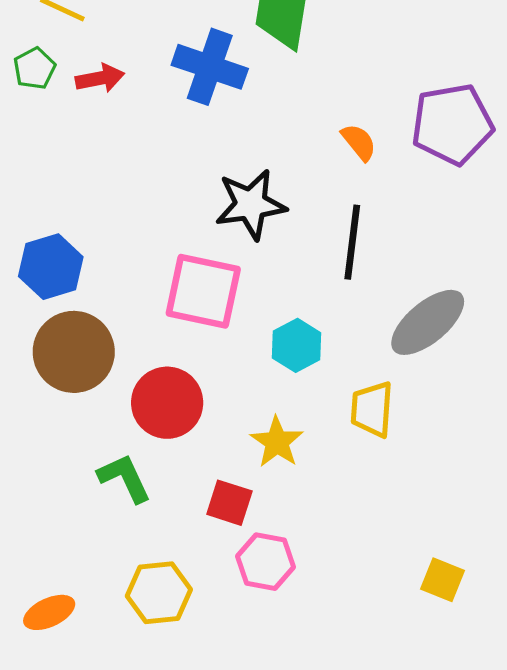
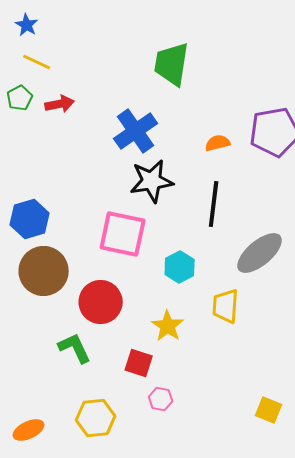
blue cross: (210, 67) -> (136, 131), moved, turned 36
orange semicircle: (359, 142) -> (218, 143), turned -65
pink hexagon: (265, 562) -> (161, 399), size x0.7

